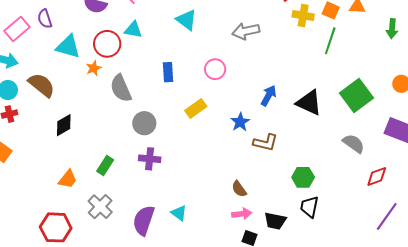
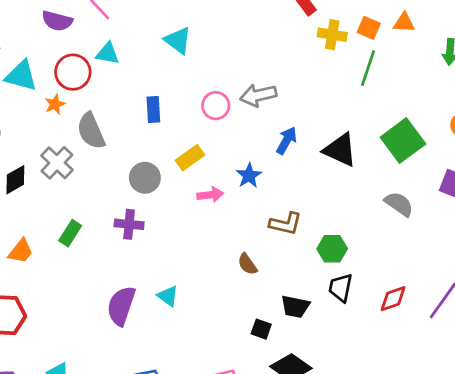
gray arrow: (246, 31) -> (258, 95), moved
gray circle: (144, 123) -> (145, 178), moved
brown L-shape: (265, 143) -> (286, 224), moved
red diamond: (377, 176) -> (393, 299), moved
gray cross: (100, 207) -> (57, 163), moved
pink arrow: (242, 214) -> (210, 195), moved

